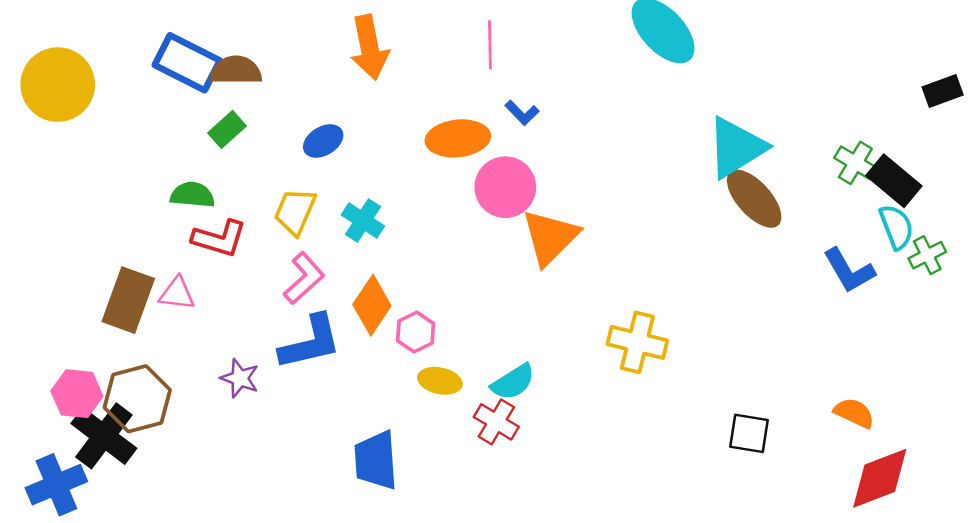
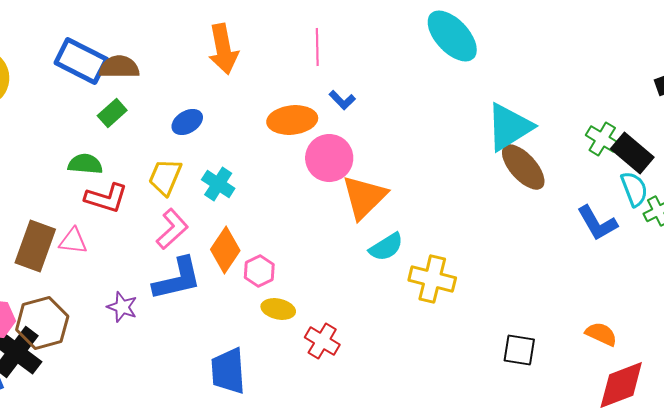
cyan semicircle: (513, 382) -> (386, 247), moved

